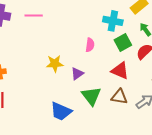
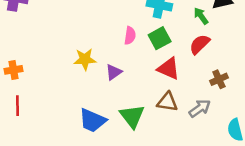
green square: (123, 42) -> (160, 38), moved
green triangle: (91, 96) -> (132, 116), moved

